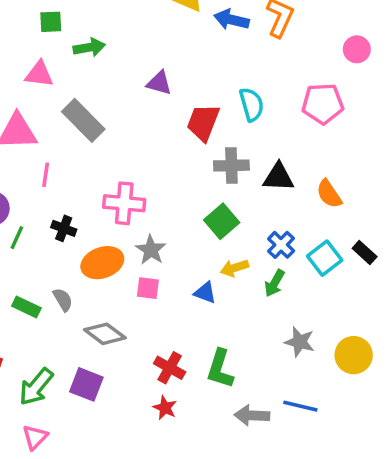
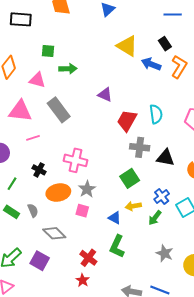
pink line: (46, 175) -> (33, 138), turned 56
green line: (17, 238) -> (12, 184), moved
green L-shape: (220, 369) -> (117, 246), moved

